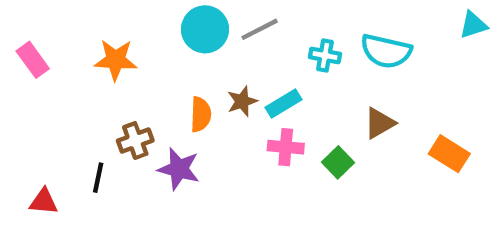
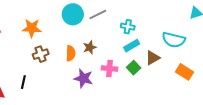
cyan semicircle: (386, 51) -> (174, 40), moved
cyan rectangle: (284, 103) -> (132, 46), moved
brown cross: (135, 141) -> (41, 54), moved
green square: (338, 162) -> (134, 68), moved
purple star: (179, 169) -> (83, 78), moved

